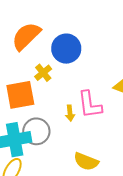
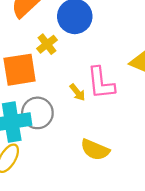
yellow arrow: (70, 113) -> (77, 92), turned -35

